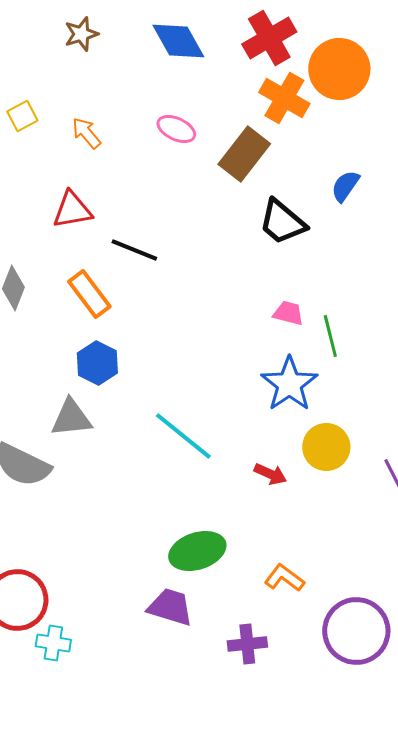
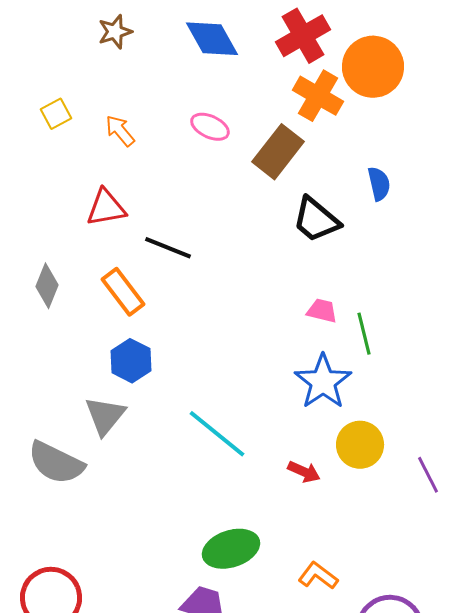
blue semicircle: (345, 186) -> (379, 184), turned 132
gray triangle: (71, 418) -> (105, 416), turned -45

